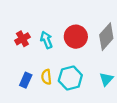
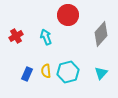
red circle: (76, 37) -> (68, 15), moved
red cross: (22, 39) -> (16, 36), moved

